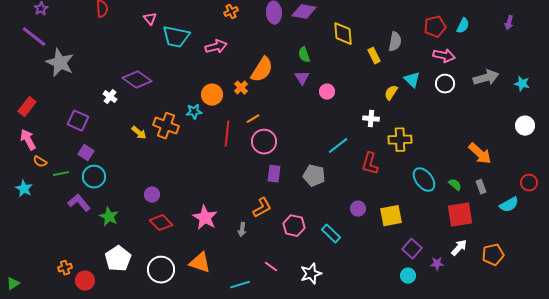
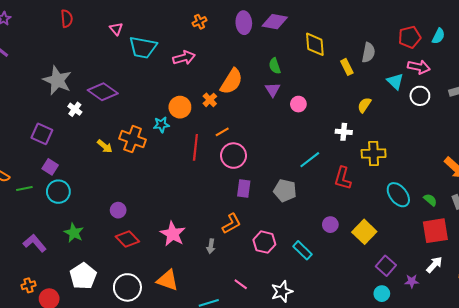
gray star: (60, 63) -> (57, 80), moved
cyan triangle: (412, 80) -> (395, 81), moved
purple L-shape: (79, 203) -> (35, 243), moved
yellow square: (391, 216) -> (364, 232), turned -35

